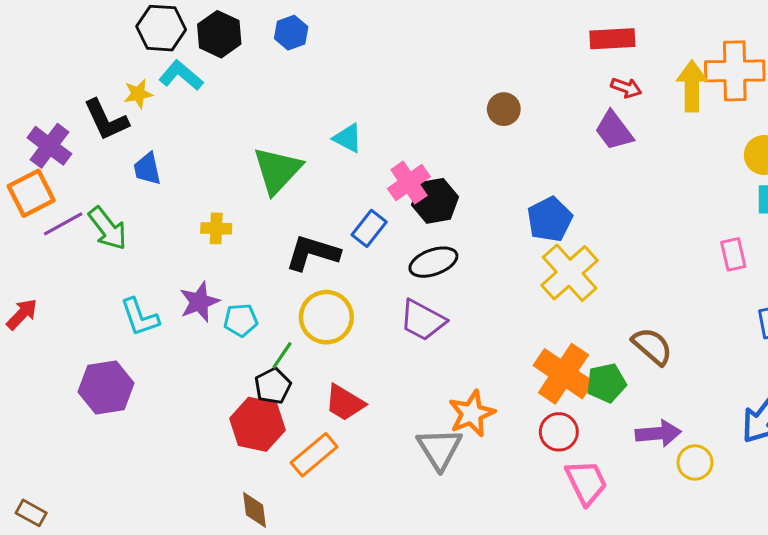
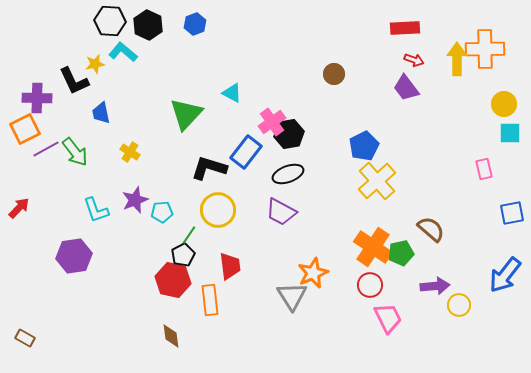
purple cross: (49, 146) -> (37, 98), turned -36
yellow cross: (216, 228) -> (130, 152), moved, turned 30
blue rectangle: (369, 228) -> (246, 152), size x1.4
red trapezoid: (345, 403) -> (230, 266), turned -128
orange rectangle: (314, 455) -> (210, 300), turned -56

